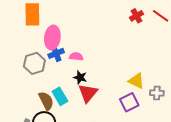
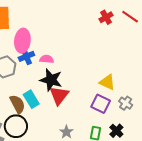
black star: (80, 77) -> (51, 80), size x1.6
gray cross: (157, 93) -> (126, 103), moved, turned 32
purple square: (129, 102) -> (101, 104), turned -36

